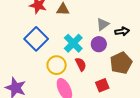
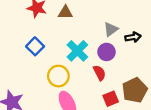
blue square: (36, 39) -> (35, 46), size x0.7
brown pentagon: (121, 63) -> (135, 90), moved
red semicircle: (81, 64) -> (99, 73), moved

